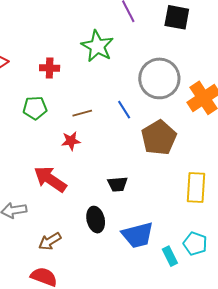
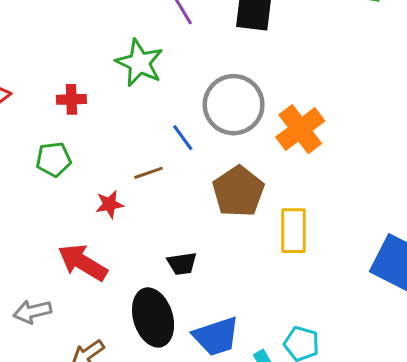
blue line: (124, 110) -> (183, 138), moved
brown line: (82, 113) -> (149, 173), moved
yellow rectangle: (196, 188) -> (293, 231), moved
black ellipse: (96, 220) -> (153, 317), size x1.5

